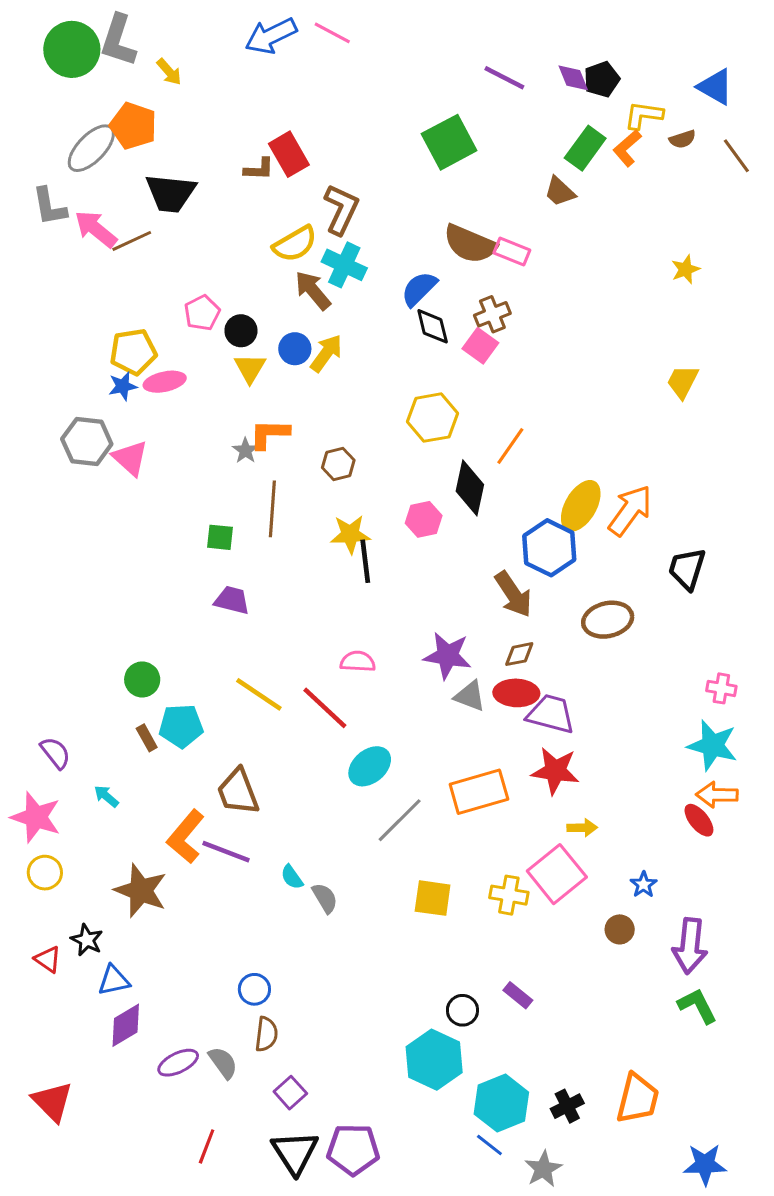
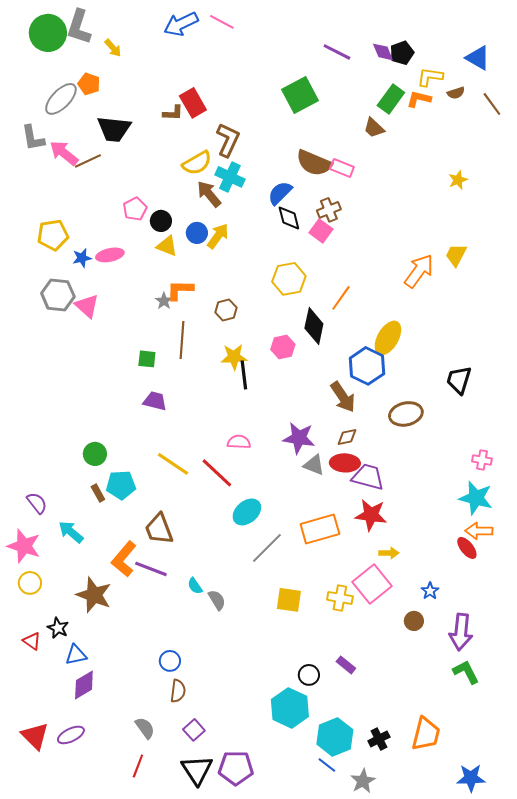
orange pentagon: (133, 126) -> (89, 84), size x0.7
orange L-shape: (627, 148) -> (419, 99), turned 55
yellow pentagon: (133, 352) -> (53, 235), moved
yellow triangle: (250, 368) -> (167, 246), turned -40
orange arrow: (630, 510) -> (419, 271), moved
cyan arrow: (106, 796) -> (71, 532), size x1.5
purple ellipse: (178, 1063) -> (71, 735), moved
gray semicircle: (223, 1063) -> (145, 728), moved

